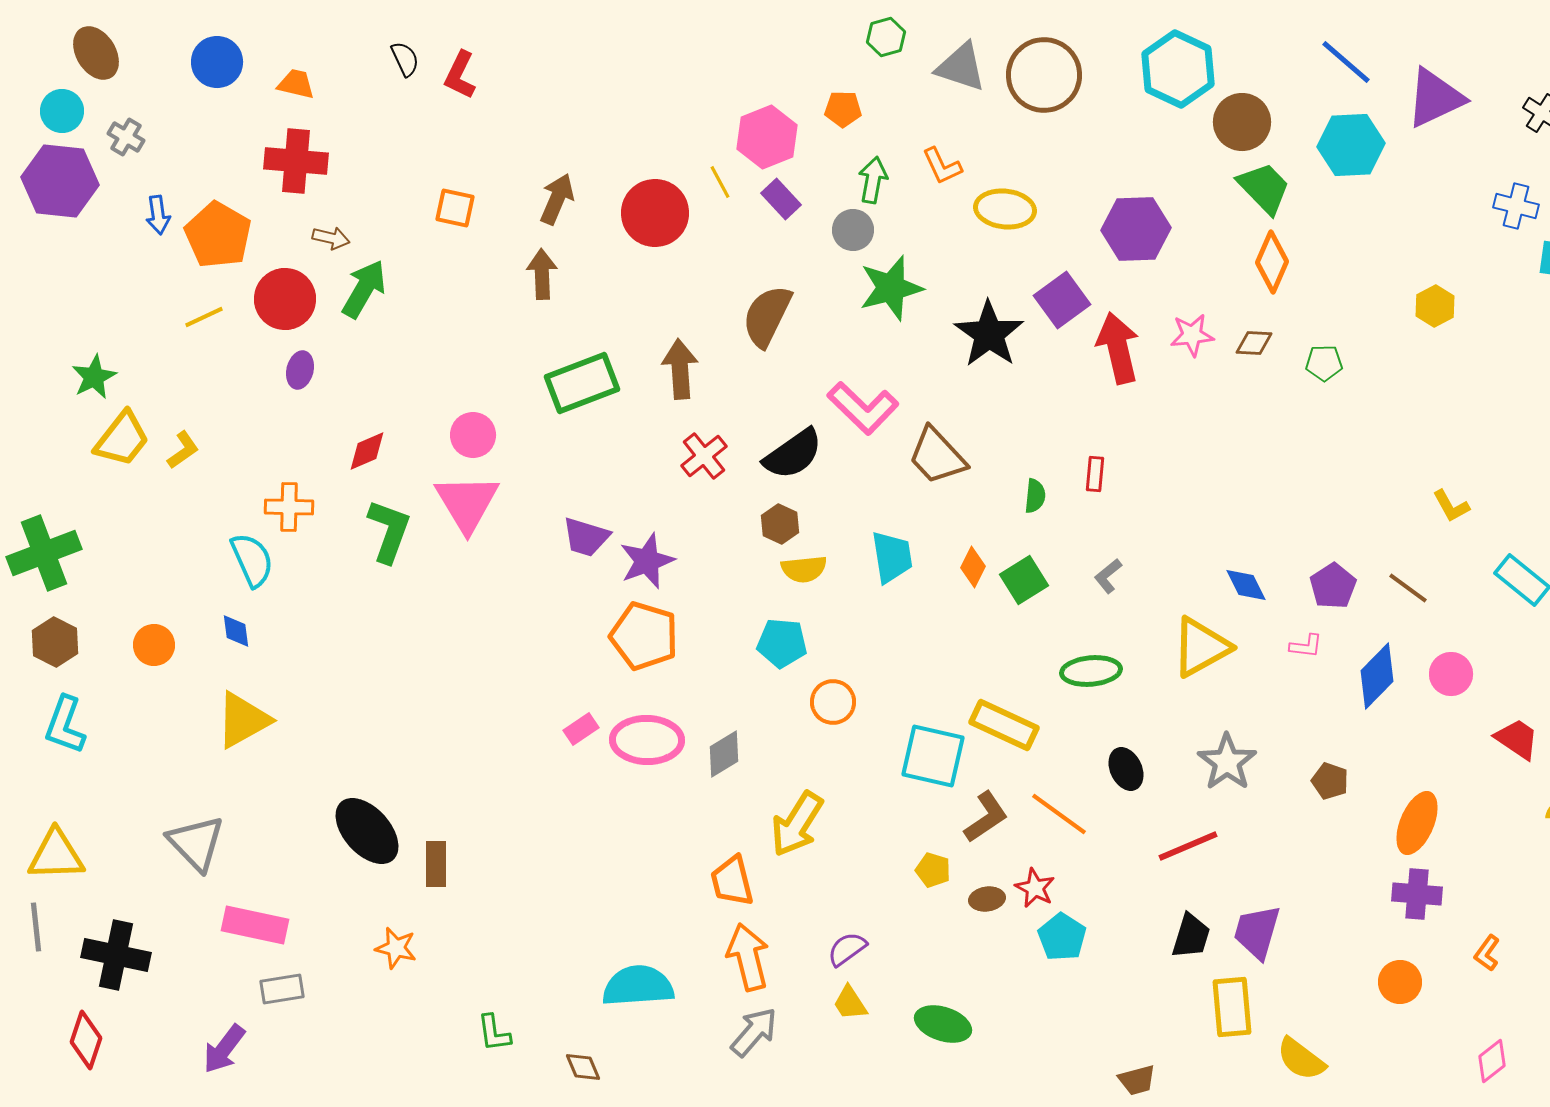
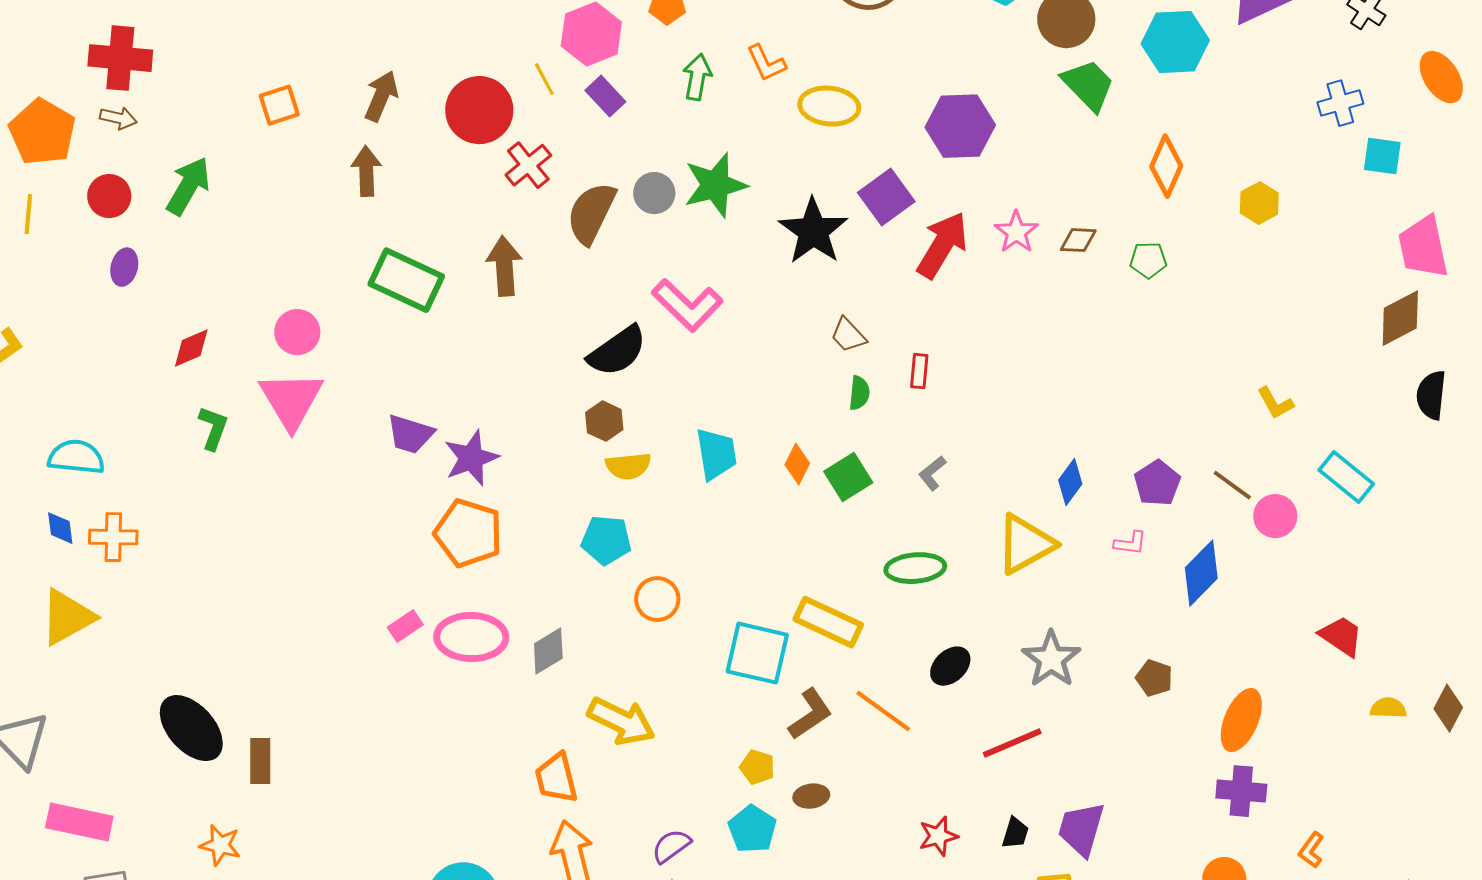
blue cross: (1516, 206) -> (1340, 103), turned -30
orange square: (455, 208) -> (279, 105), turned -30
gray circle: (853, 230) -> (654, 193), moved
brown arrow: (331, 238) -> (118, 118), moved
orange diamond: (1272, 262) -> (1166, 166), moved
red circle: (285, 299) -> (109, 196), size x0.7
yellow line: (204, 317) -> (28, 214), turned -60
pink star: (1192, 335) -> (1016, 232), turned -30
red arrow: (1118, 348) -> (942, 245), turned 44
green rectangle: (582, 383) -> (406, 280), turned 46
red cross: (704, 456) -> (528, 165), moved
brown trapezoid: (937, 456) -> (848, 335), moved, size x0.6
orange cross: (289, 507) -> (113, 537), moved
green L-shape: (389, 531) -> (213, 428), size x0.7
cyan semicircle: (252, 560) -> (76, 457), turned -60
blue diamond: (1246, 585) -> (1070, 482), turned 63
pink circle: (1451, 674) -> (1275, 516), moved
black ellipse: (1126, 769) -> (950, 666), turned 72
yellow arrow: (797, 824) -> (621, 721), turned -96
red star: (1035, 888) -> (938, 836), moved, turned 30
black trapezoid: (1191, 936) -> (1015, 833), size x0.7
cyan pentagon: (1062, 937) -> (752, 829), moved

